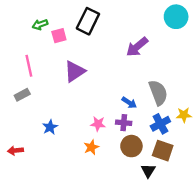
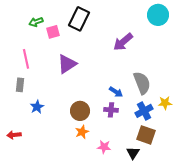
gray rectangle: (22, 95) -> (20, 85), turned -56
pink star: (98, 124) -> (104, 147), moved
blue star: (50, 127) -> (37, 107), moved
brown circle: (131, 146) -> (80, 111), moved

